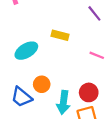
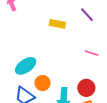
yellow rectangle: (60, 35) -> (57, 24), moved
cyan ellipse: (26, 51) -> (26, 66), moved

